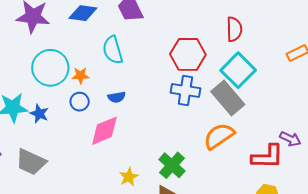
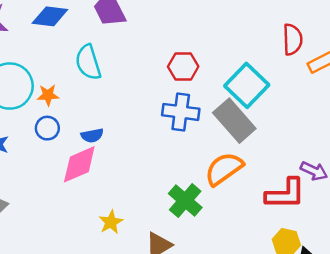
red semicircle: (234, 29) -> (293, 39), moved
red hexagon: (188, 54) -> (183, 66), size x0.7
blue semicircle: (117, 97) -> (92, 136), moved
green cross: (172, 165) -> (185, 200), moved

